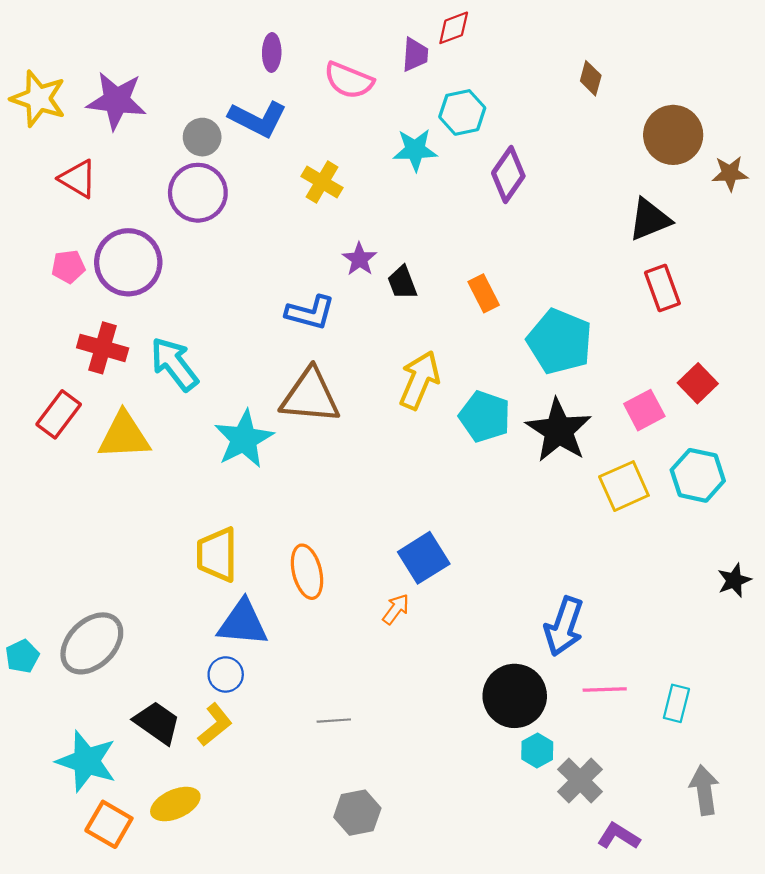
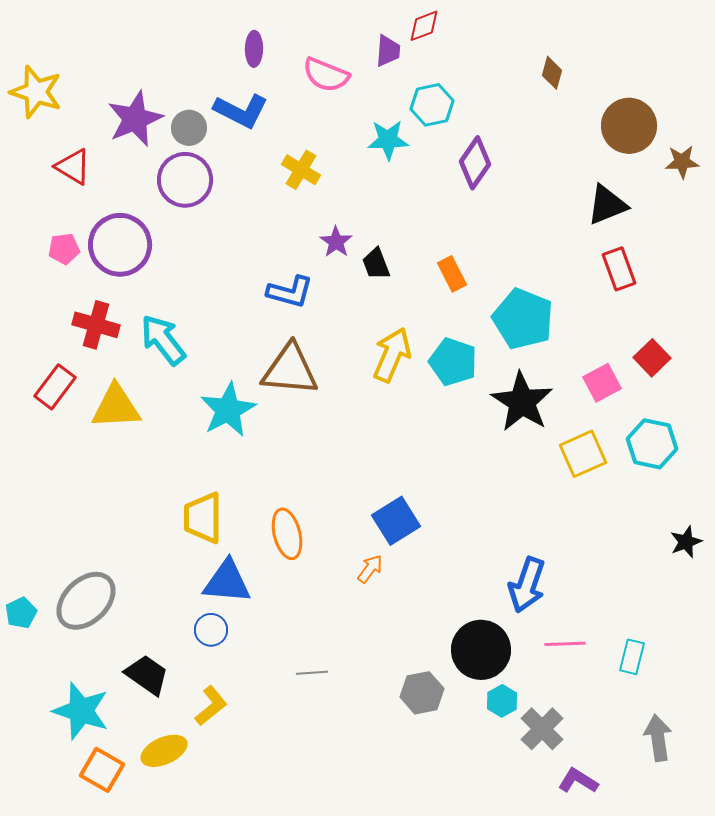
purple star: (116, 101) -> (135, 119), moved, turned -30
cyan pentagon: (485, 416) -> (453, 362), moved
yellow L-shape: (215, 725) -> (211, 706), moved
gray hexagon: (357, 813) -> (422, 693), moved

